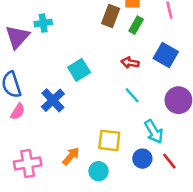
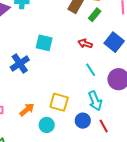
cyan square: (79, 70) -> (44, 43), turned 36
cyan line: (132, 95) -> (91, 70), moved

